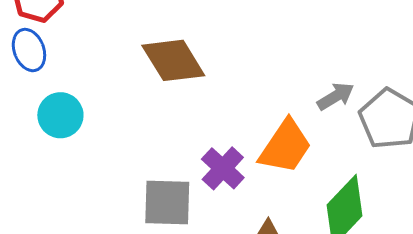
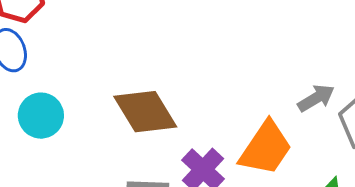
brown diamond: (173, 60) -> (145, 112), moved

